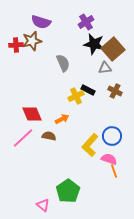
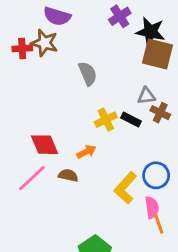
brown star: (32, 41) -> (44, 43), turned 30
black star: (94, 44) -> (150, 32), moved
brown square: (113, 49) -> (157, 54), turned -35
gray triangle: (105, 68) -> (146, 96), moved
black rectangle: (88, 90) -> (131, 120), moved
pink semicircle: (109, 159) -> (152, 207), turned 63

